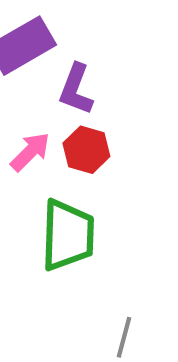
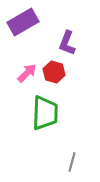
purple L-shape: (76, 89) -> (67, 43), moved

